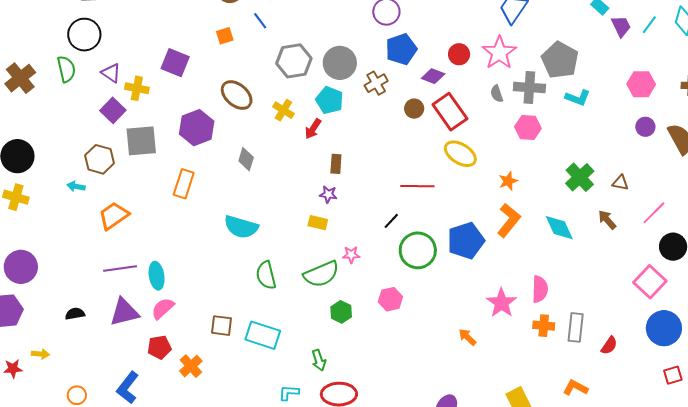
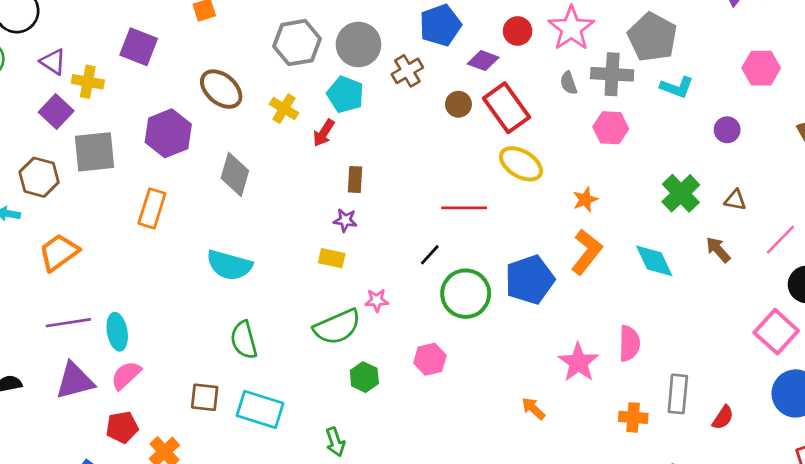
purple circle: (645, 127) -> (727, 130), moved
gray diamond: (246, 159) -> (235, 174), size x1.4
green semicircle: (266, 275) -> (244, 340), moved
orange cross: (544, 326) -> (633, 417), moved

